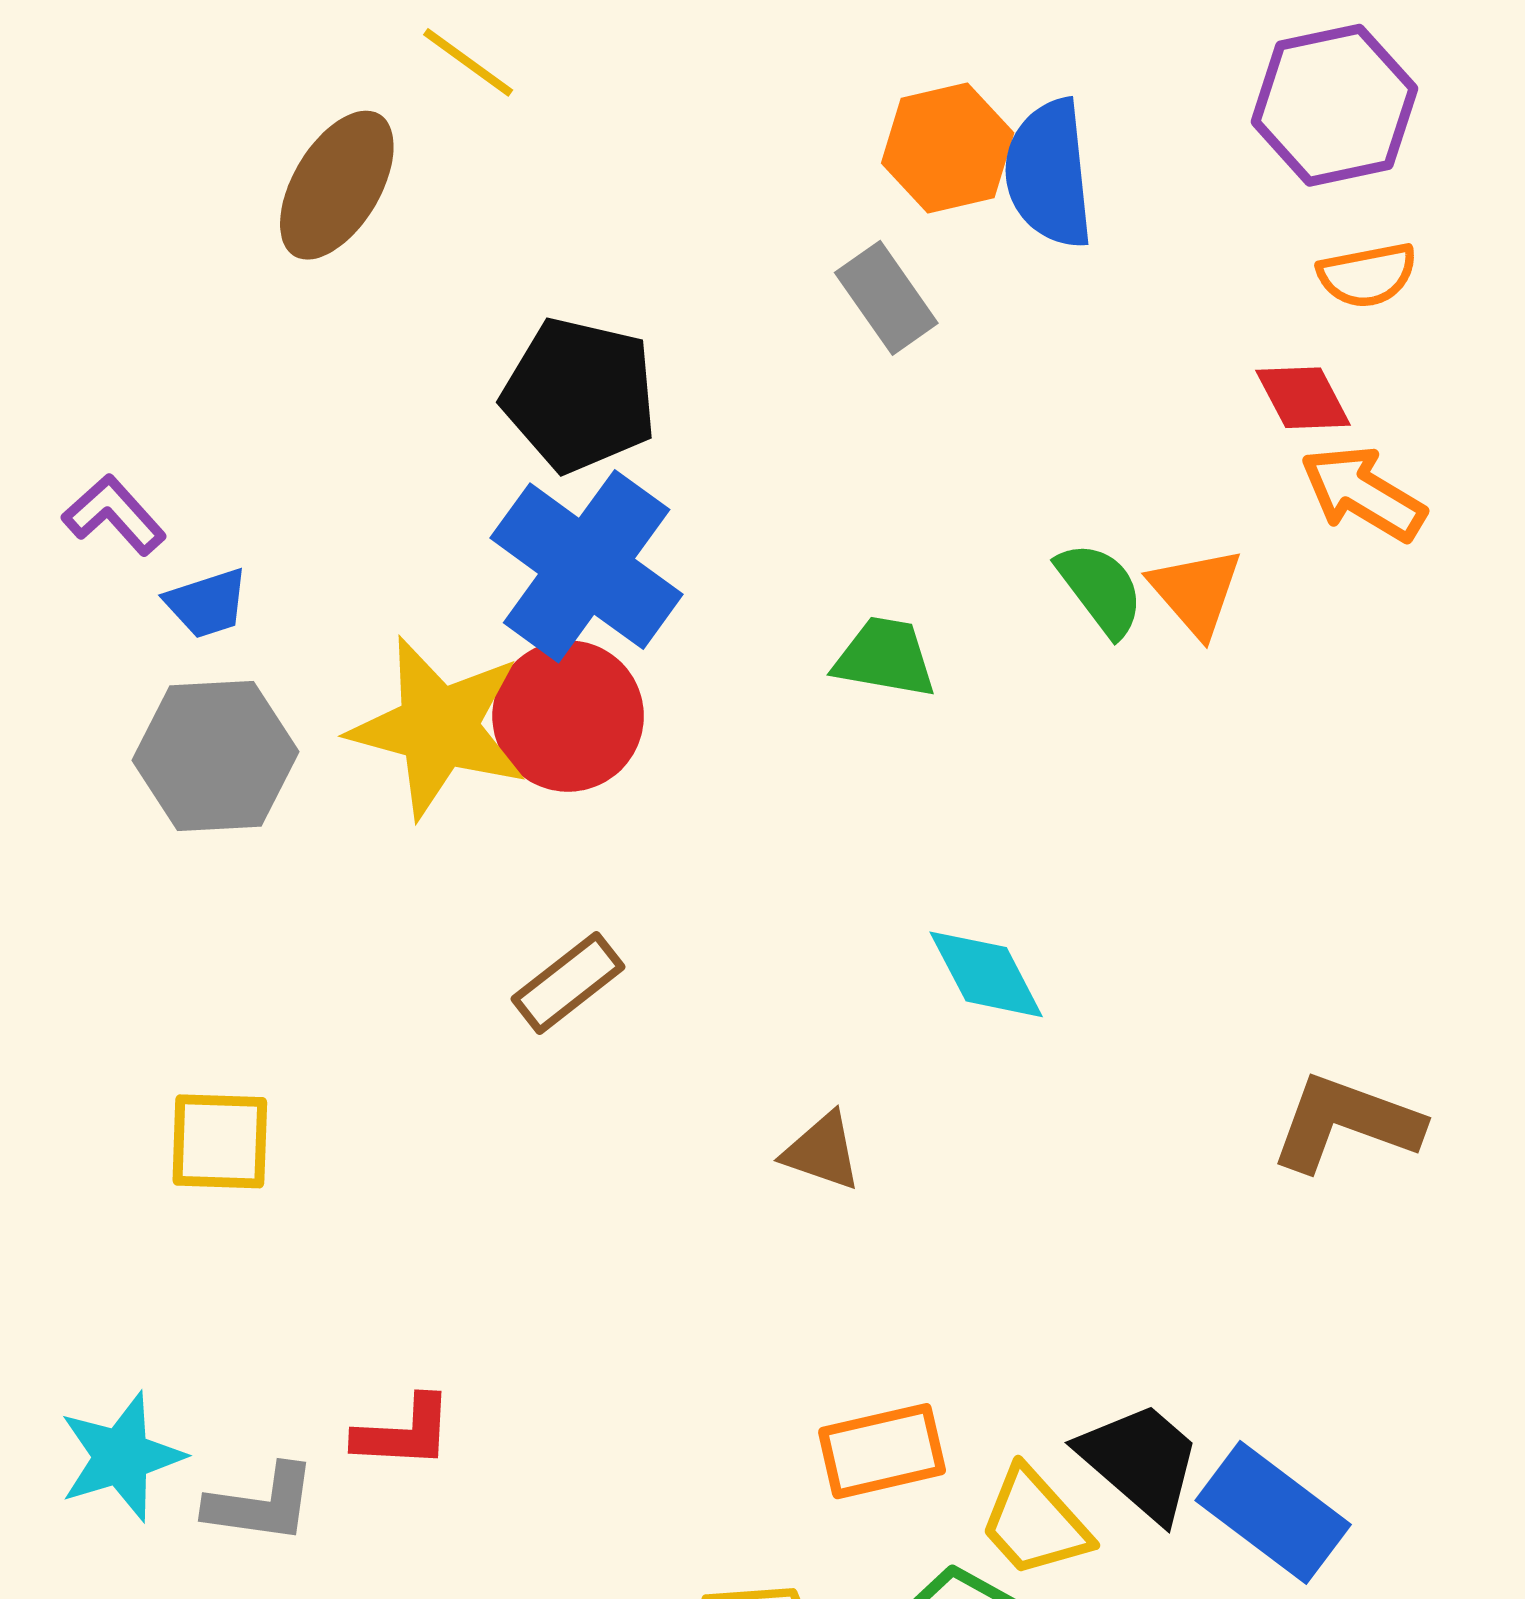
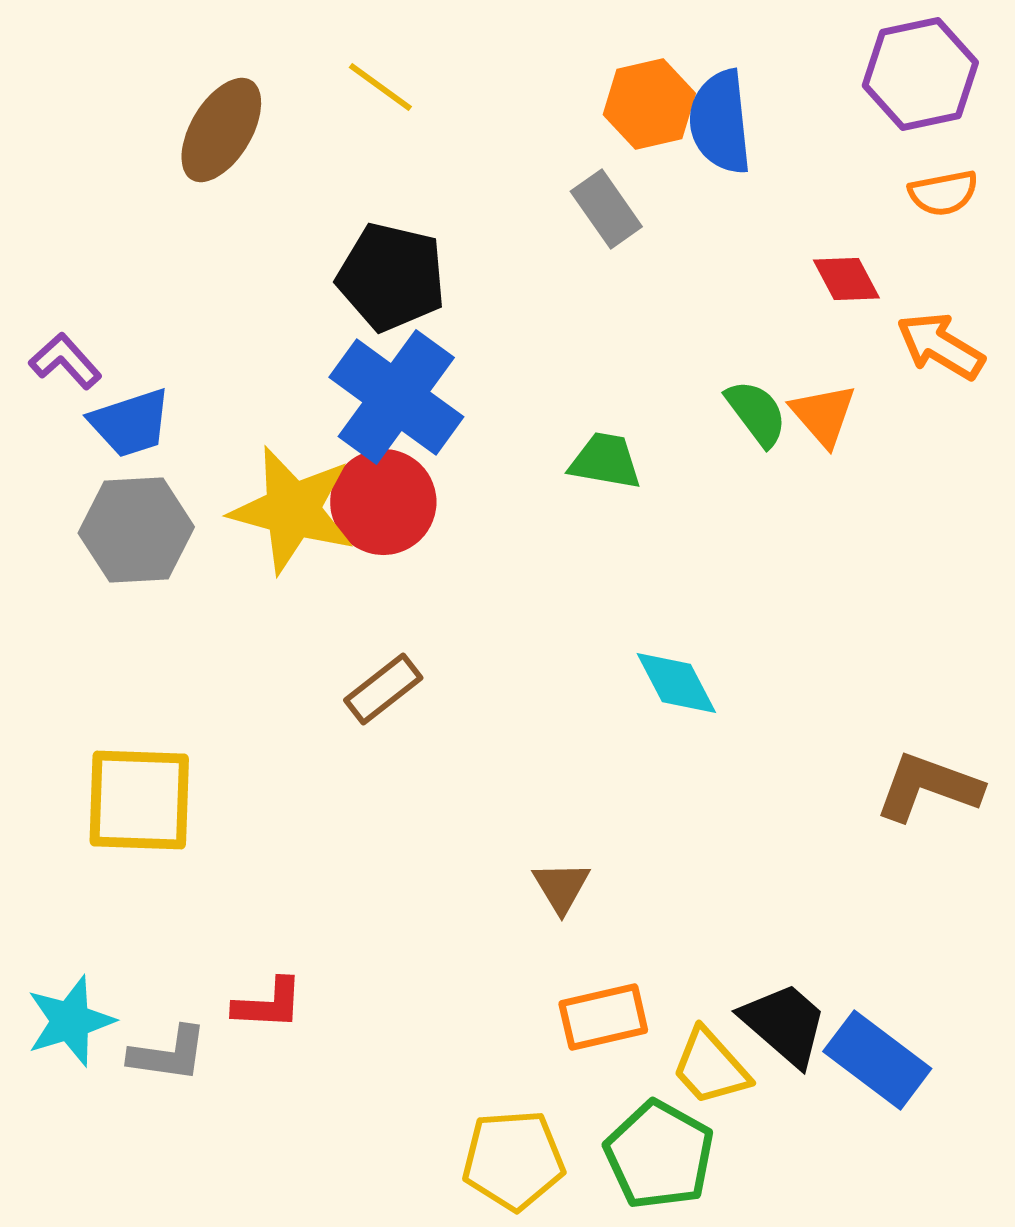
yellow line: (468, 62) -> (380, 87), moved
red diamond: (1303, 398) -> (846, 279), moved
blue trapezoid: (207, 603) -> (130, 423), size x1.4
yellow square: (220, 1141) -> (139, 800), size x1.5
brown triangle: (822, 1151) -> (561, 887), moved, turned 40

